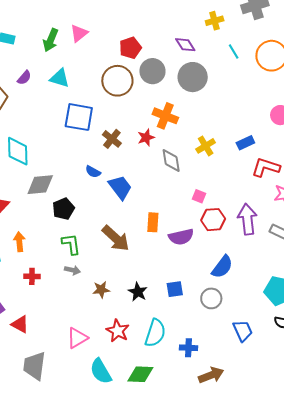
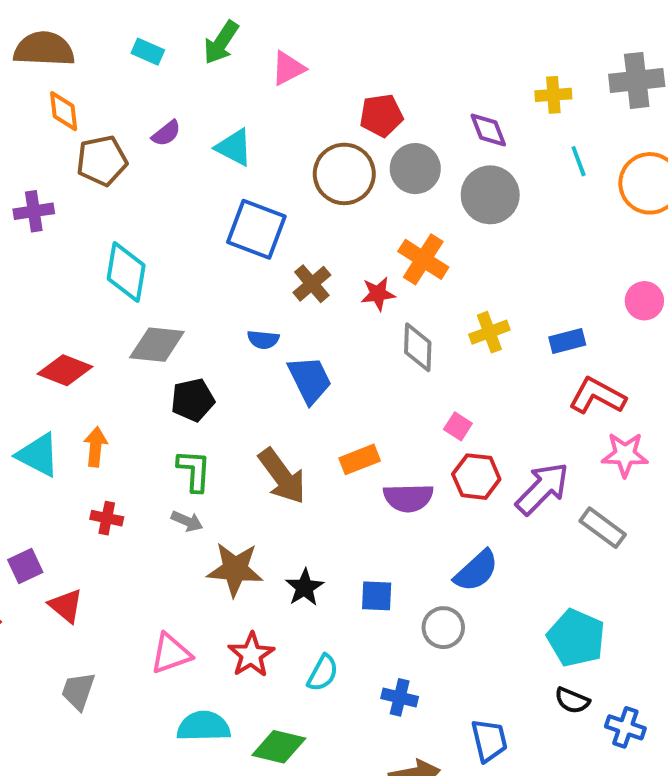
green arrow: (51, 40) -> (221, 43), moved
blue semicircle: (93, 172) -> (263, 340), turned -35
purple arrow: (247, 219) -> (542, 489), turned 40
orange rectangle: (153, 222) -> (360, 459), turned 54
brown star: (101, 290) -> (235, 569), size x1.6
blue trapezoid: (243, 331) -> (489, 740), moved
cyan semicircle: (155, 333) -> (323, 673), size x0.7
blue cross: (188, 348) -> (400, 697), moved
gray trapezoid: (34, 366) -> (78, 691), size x0.7
cyan semicircle: (101, 371) -> (204, 726), turned 108

